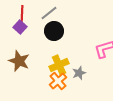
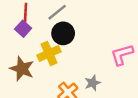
yellow cross: (59, 65) -> (49, 53), moved

